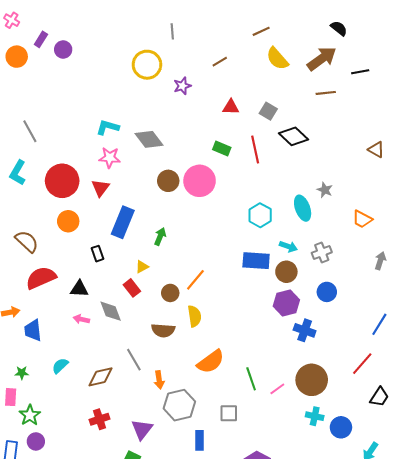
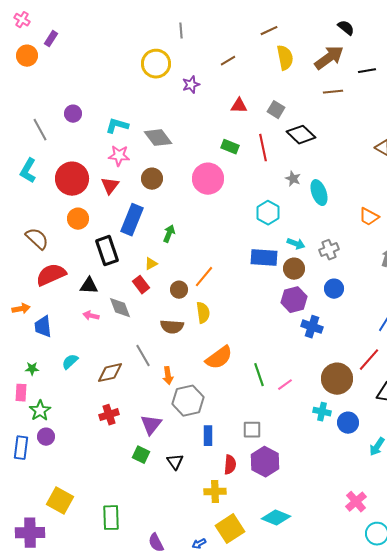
purple circle: (63, 50) -> (73, 114), moved
yellow semicircle: (277, 59) -> (285, 58), turned -150
brown circle: (168, 181) -> (152, 179), moved
gray star: (325, 190) -> (293, 179), moved
cyan ellipse: (303, 208) -> (319, 193), moved
black rectangle: (97, 254) -> (107, 251), size x1.8
brown circle: (312, 380) -> (337, 379), moved
gray square: (229, 413) -> (252, 430), moved

